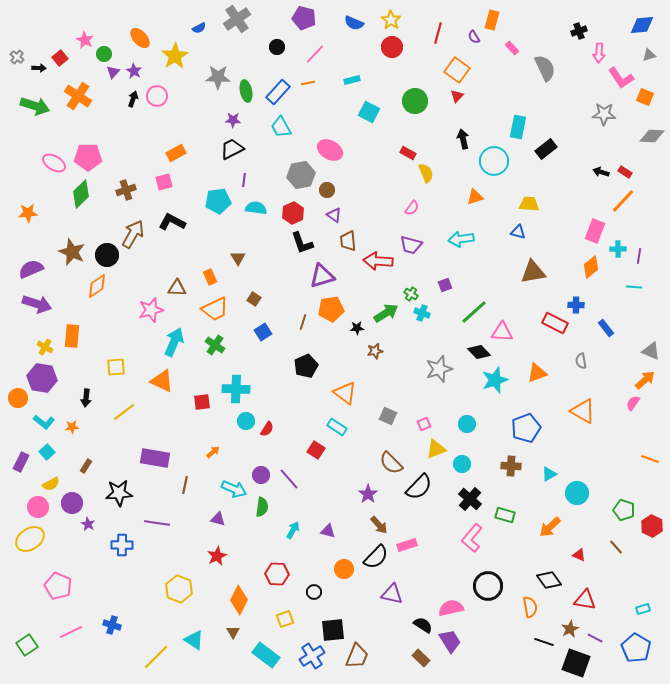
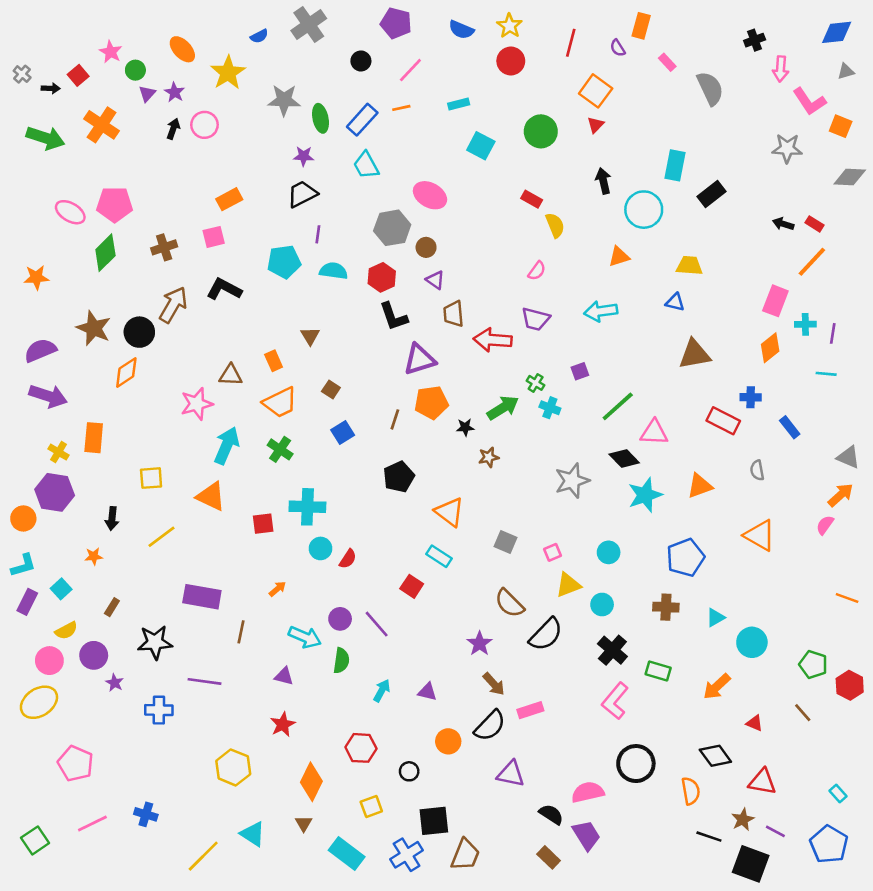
cyan L-shape: (44, 422) -> (23, 565), moved, turned -55
cyan rectangle: (643, 609) -> (838, 794), turned 64

